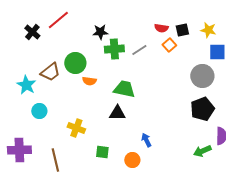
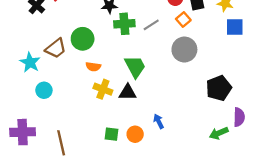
gray circle: (202, 76) -> (184, 50), moved
orange semicircle: (89, 81) -> (93, 67), moved
green trapezoid: (124, 89) -> (135, 67), turned 50
yellow cross: (76, 128) -> (103, 89), moved
orange circle: (132, 160) -> (135, 134), moved

